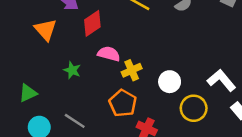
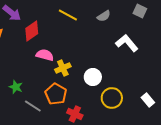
green star: (72, 70) -> (16, 87), moved
white L-shape: (221, 80) -> (127, 43), moved
gray line: (75, 121) -> (33, 106), moved

